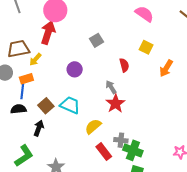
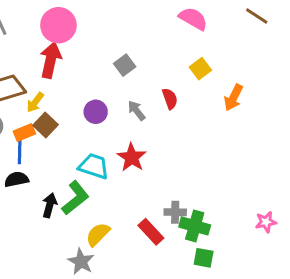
yellow square: (146, 47) -> (200, 69), turned 32
gray arrow: (111, 87) -> (137, 111), moved
red star: (115, 104) -> (132, 157), moved
brown square: (46, 106) -> (46, 125), moved
yellow semicircle: (93, 126) -> (98, 234), moved
green L-shape: (24, 156) -> (75, 198), moved

